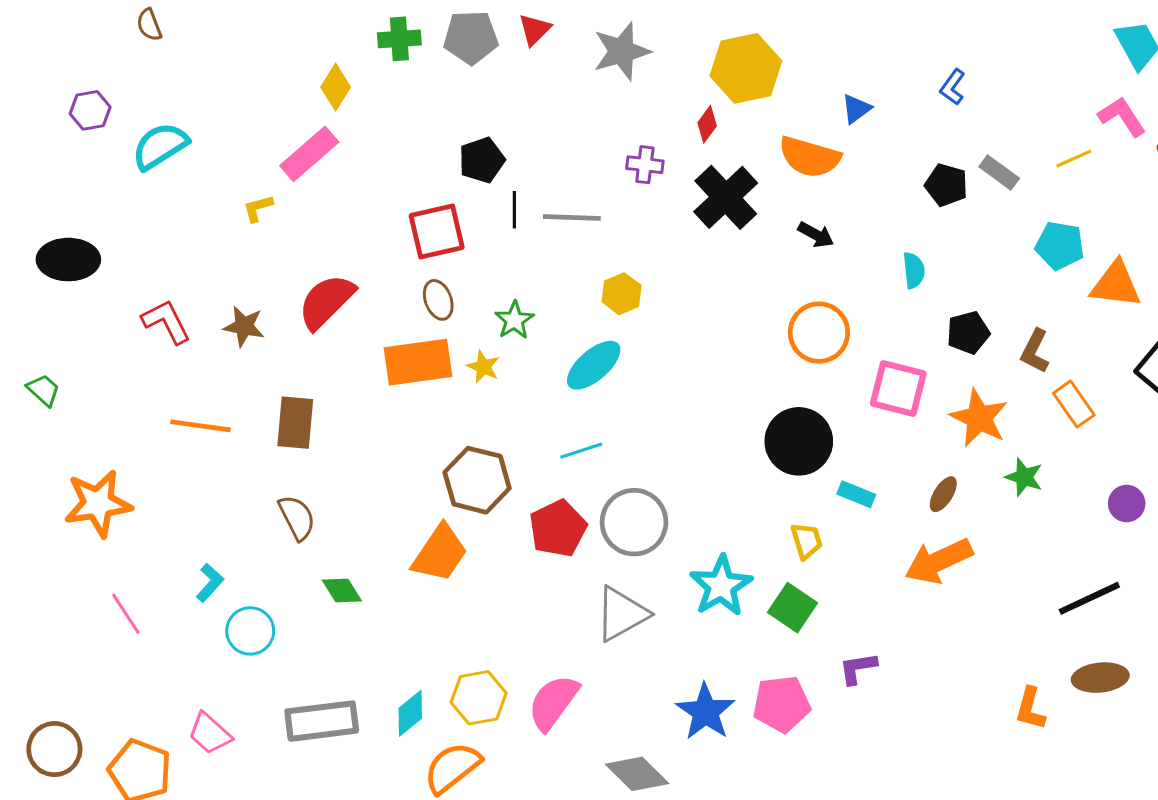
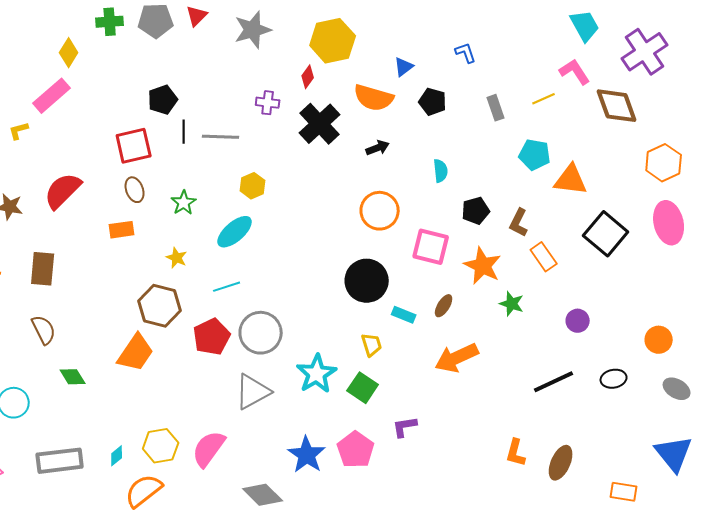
blue L-shape: (953, 87) -> (466, 53), turned 125
gray rectangle: (999, 172) -> (496, 108), turned 35
black pentagon: (946, 185) -> (433, 102), moved
black arrow: (816, 235) -> (378, 148), turned -50
orange rectangle: (418, 362) -> (122, 230), size x0.6
yellow star: (483, 367) -> (177, 258), moved
brown ellipse: (943, 494) -> (444, 306), moved
brown ellipse: (1100, 678) -> (561, 463), moved, turned -60
pink pentagon: (782, 704) -> (356, 450), turned -30
cyan diamond: (410, 713) -> (117, 456), size x0.7

